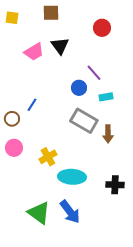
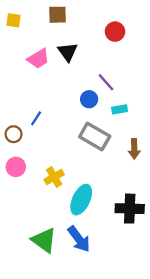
brown arrow: (108, 134) -> (134, 149), moved
cyan ellipse: (72, 177) -> (81, 200), turned -68
black cross: (115, 185) -> (130, 209), size x1.4

